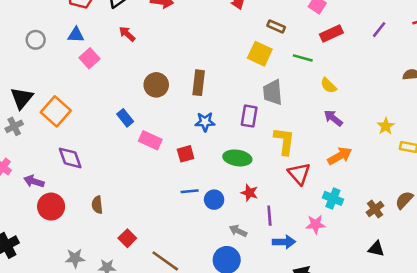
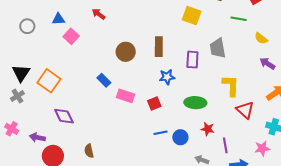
yellow square: (260, 54) -> (192, 15), moved
purple rectangle: (249, 116) -> (192, 60), moved

